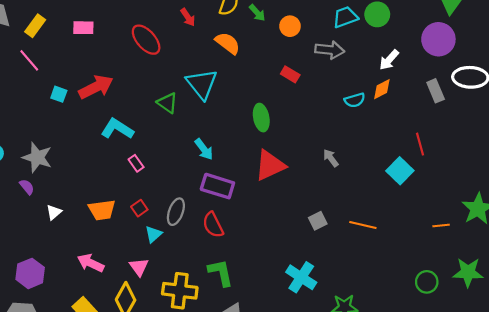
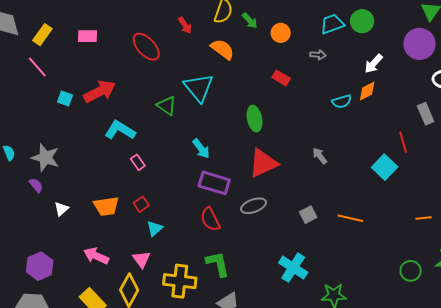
gray arrow: (330, 50) -> (318, 55), size x0.6
gray rectangle: (436, 91) -> (426, 114), moved
gray ellipse: (176, 212) -> (254, 206), moved, turned 50

